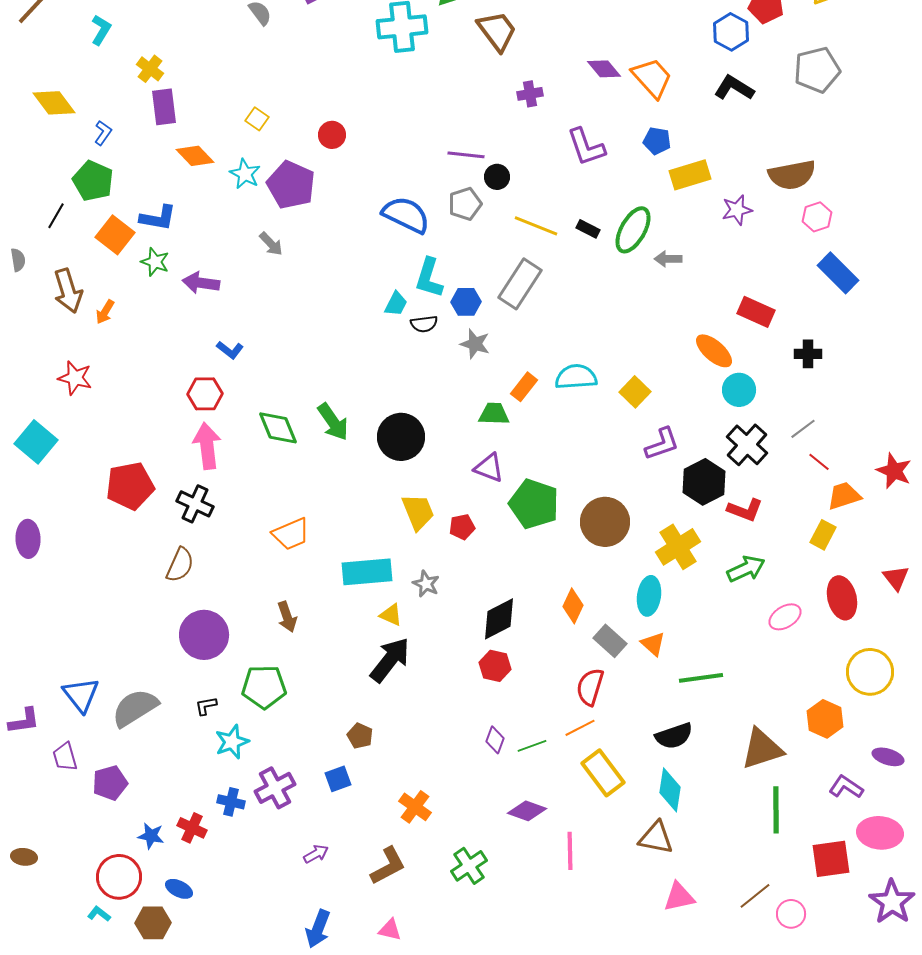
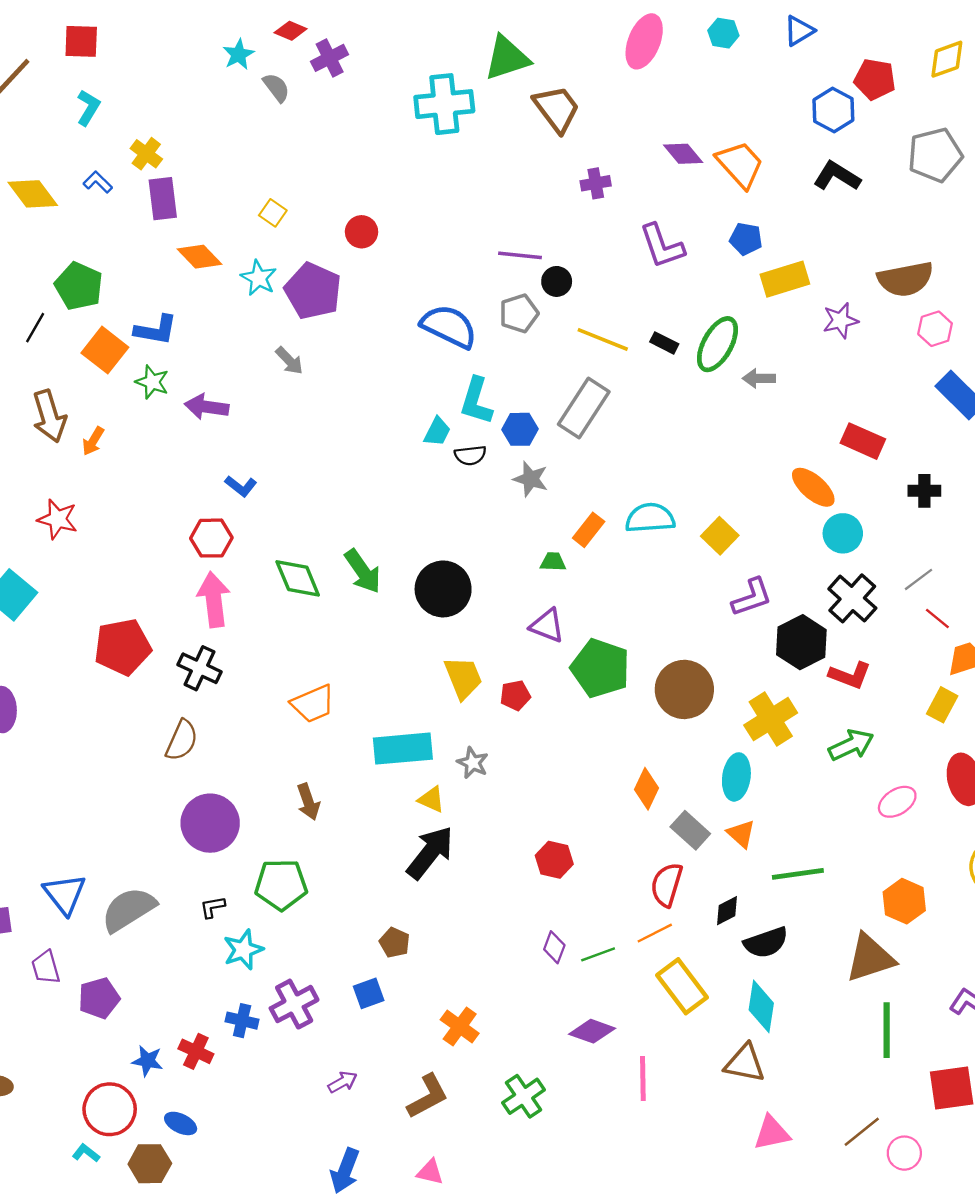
blue L-shape: (103, 133) -> (98, 182), moved, turned -80
green trapezoid: (494, 414) -> (553, 562), size x0.7
black diamond: (499, 619) -> (727, 911), moved, size x0.6
orange hexagon: (825, 719) -> (904, 901), moved

